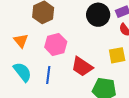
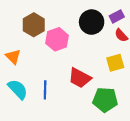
pink hexagon: (56, 44) -> (57, 39), moved

